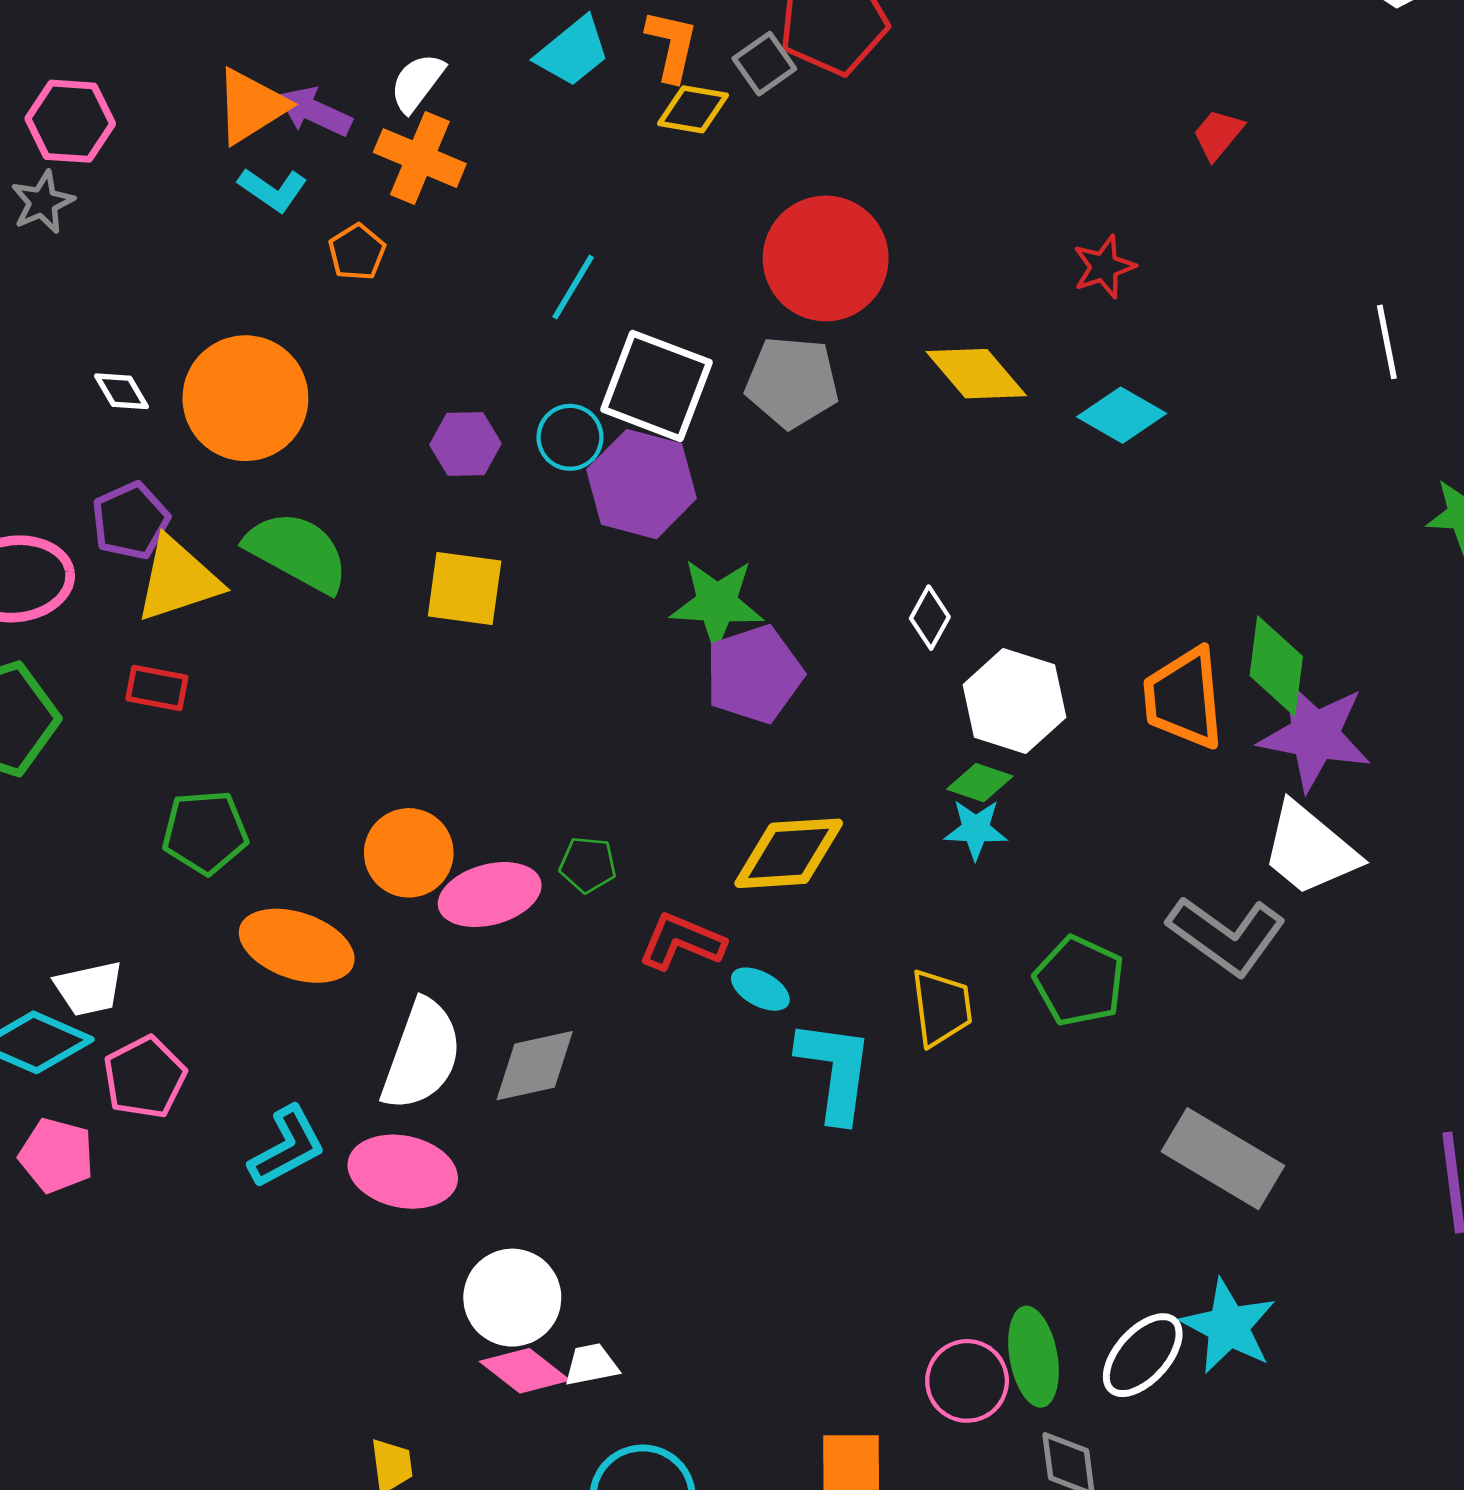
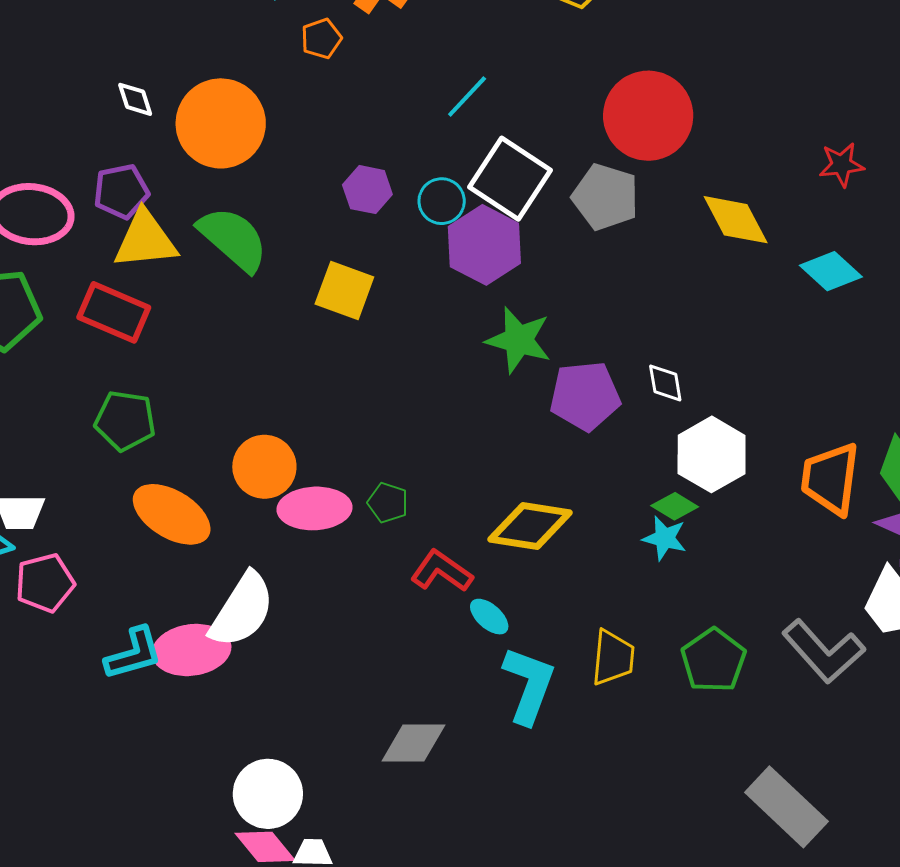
white diamond: (930, 618) -> (665, 383), turned -51
purple pentagon: (754, 674) -> (585, 396), moved
red rectangle: (157, 688) -> (114, 312), size x1.6
gray diamond: (535, 1066) -> (414, 743), moved
pink ellipse: (403, 1172) -> (192, 650), moved, turned -32

